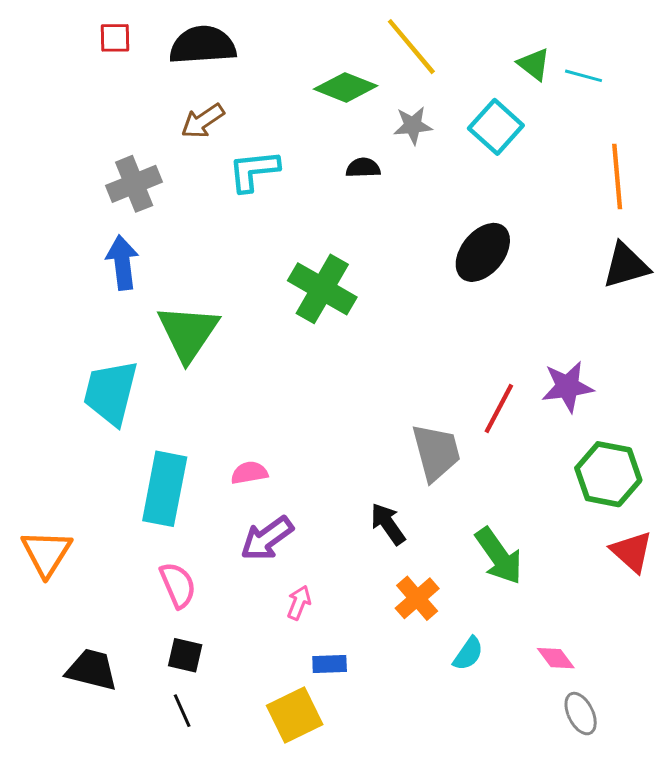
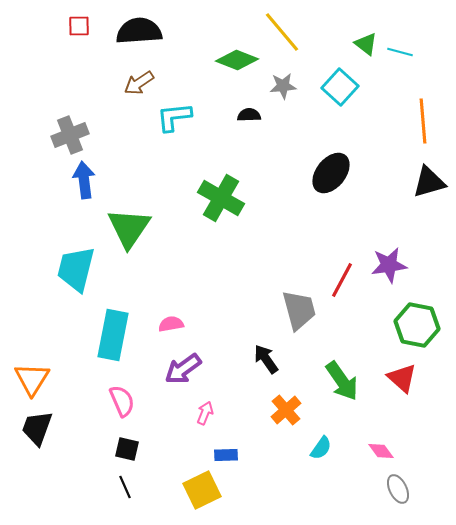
gray cross: (134, 184) -> (70, 135), moved
red triangle: (632, 552) -> (402, 378), moved
black trapezoid: (92, 670) -> (37, 428), moved, turned -84

